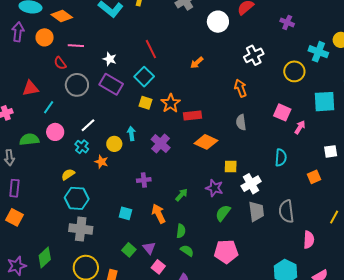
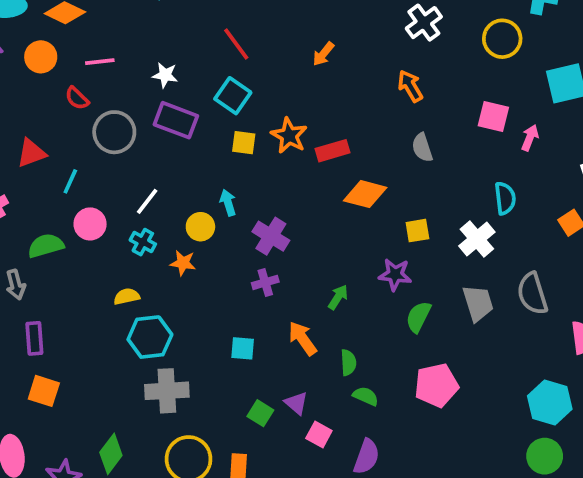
purple cross: (161, 143) -> (271, 236), moved
yellow semicircle: (68, 174) -> (127, 297), turned 32
white cross: (251, 184) -> (477, 239), moved

